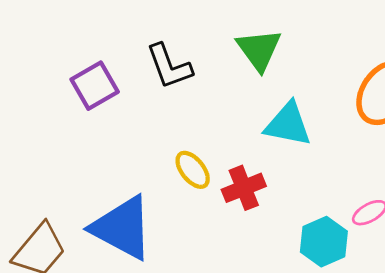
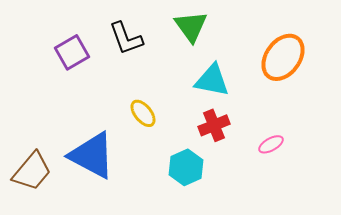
red cross: (244, 188) -> (214, 125), moved
cyan hexagon: (324, 242) -> (186, 167), moved

